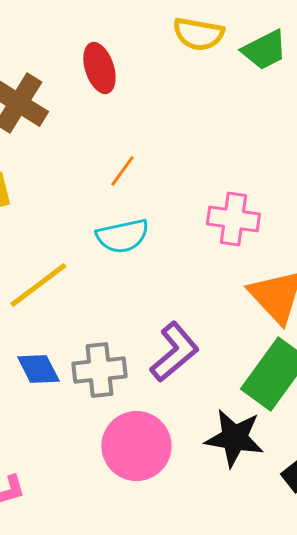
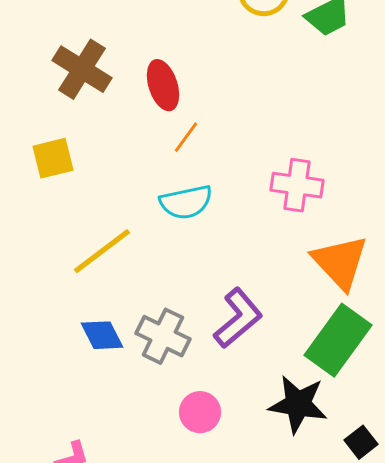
red ellipse: (99, 68) -> (163, 85), moved
gray cross: (99, 370) -> (163, 336), turned 32
pink circle: (136, 446) -> (200, 412), size x0.6

